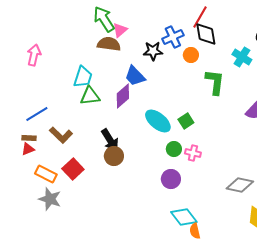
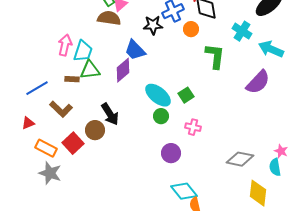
pink arrow: (34, 55) -> (65, 45), moved
brown rectangle: (29, 138) -> (72, 79), moved
green circle: (174, 149) -> (161, 116), moved
brown circle: (114, 156) -> (95, 130), moved

